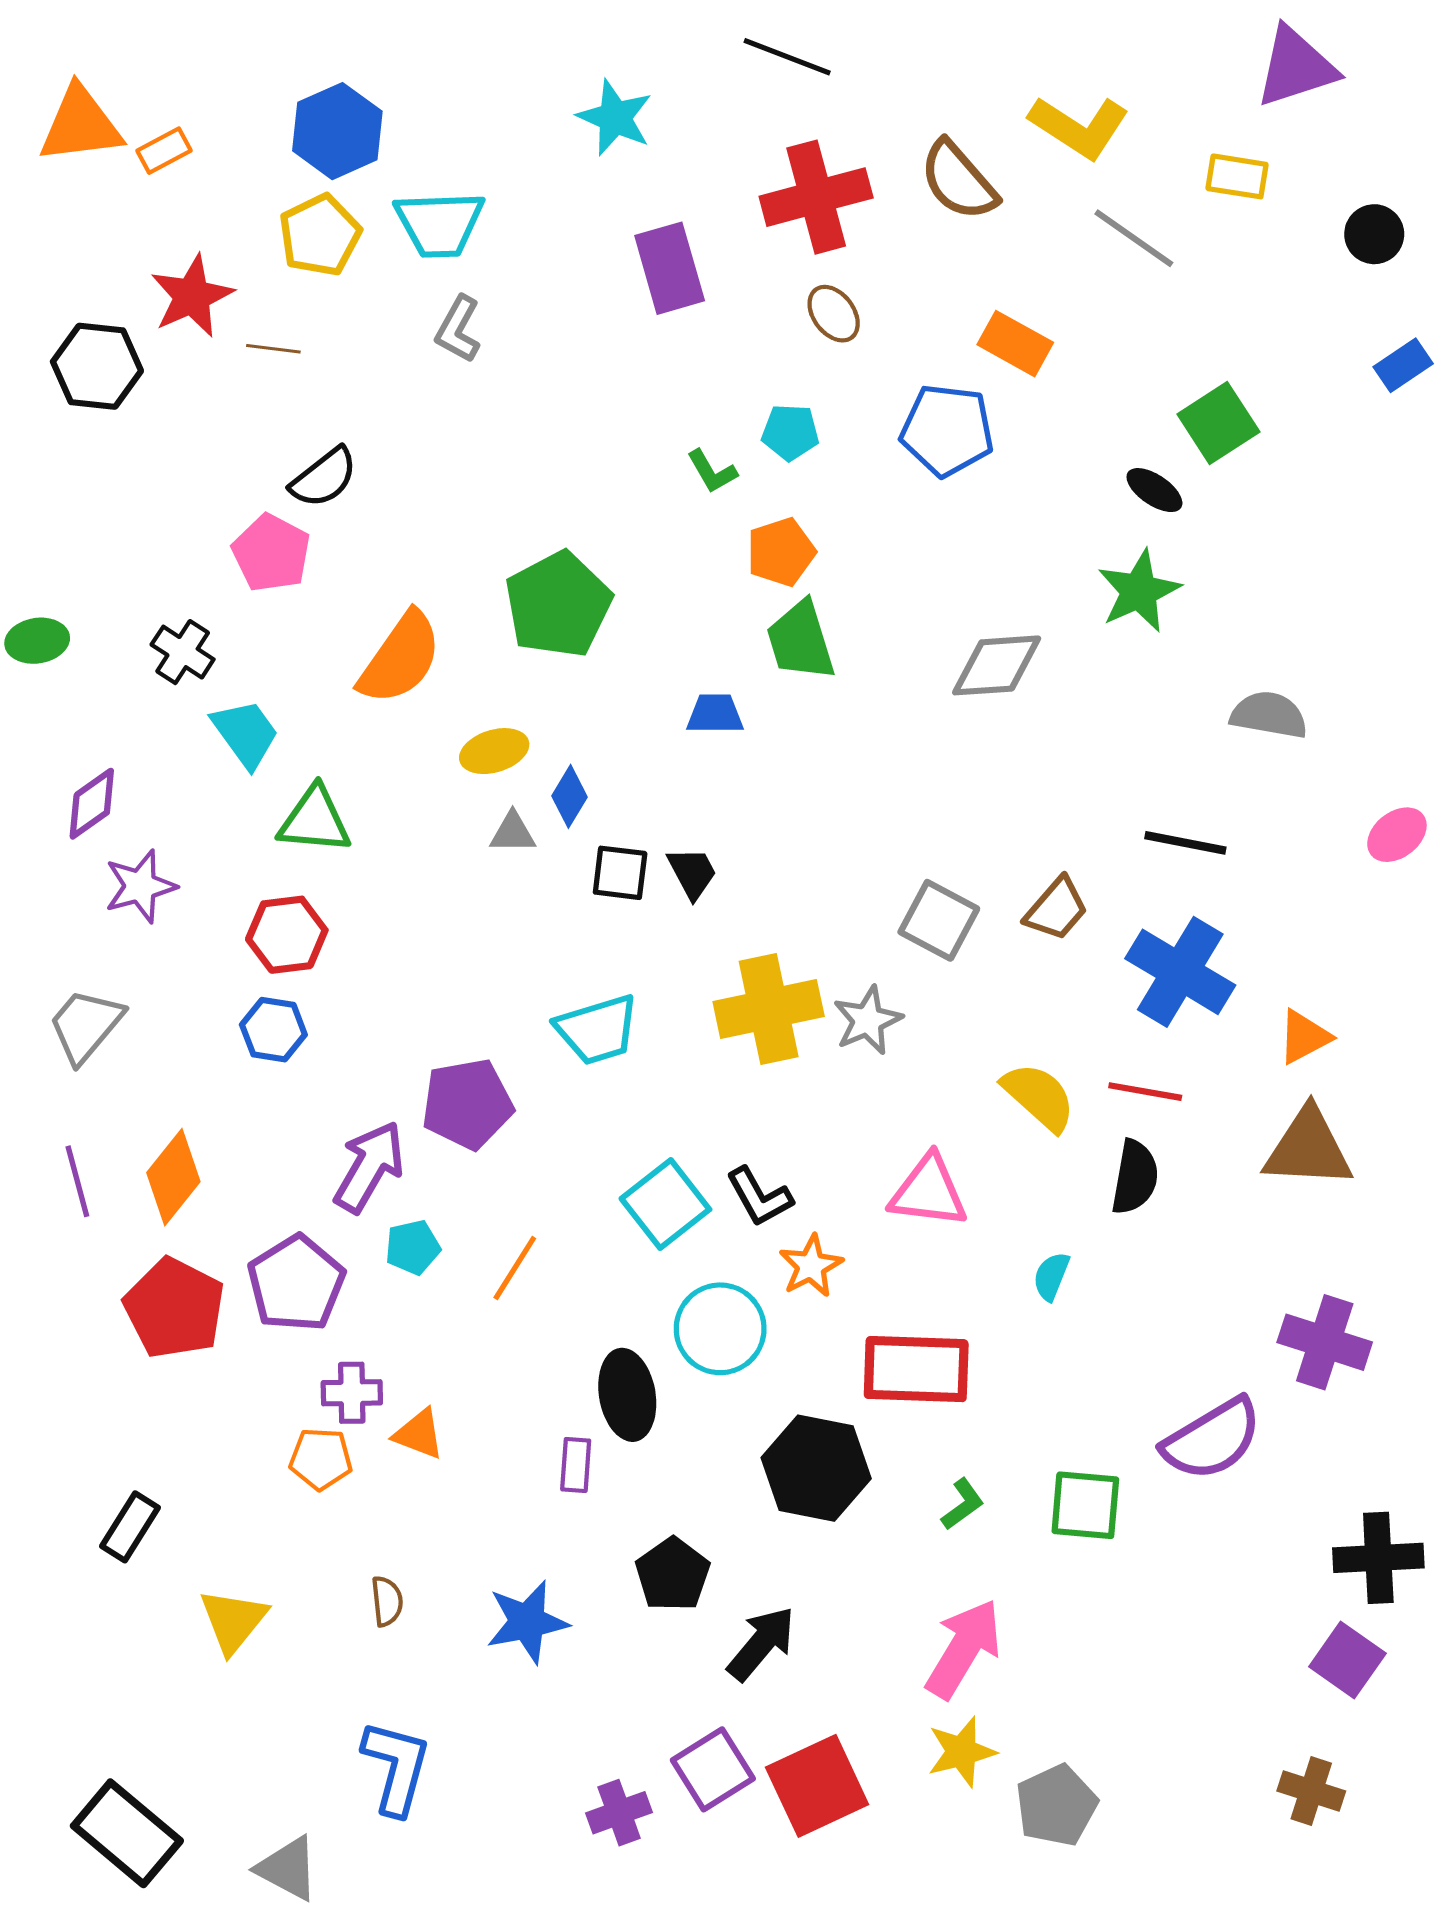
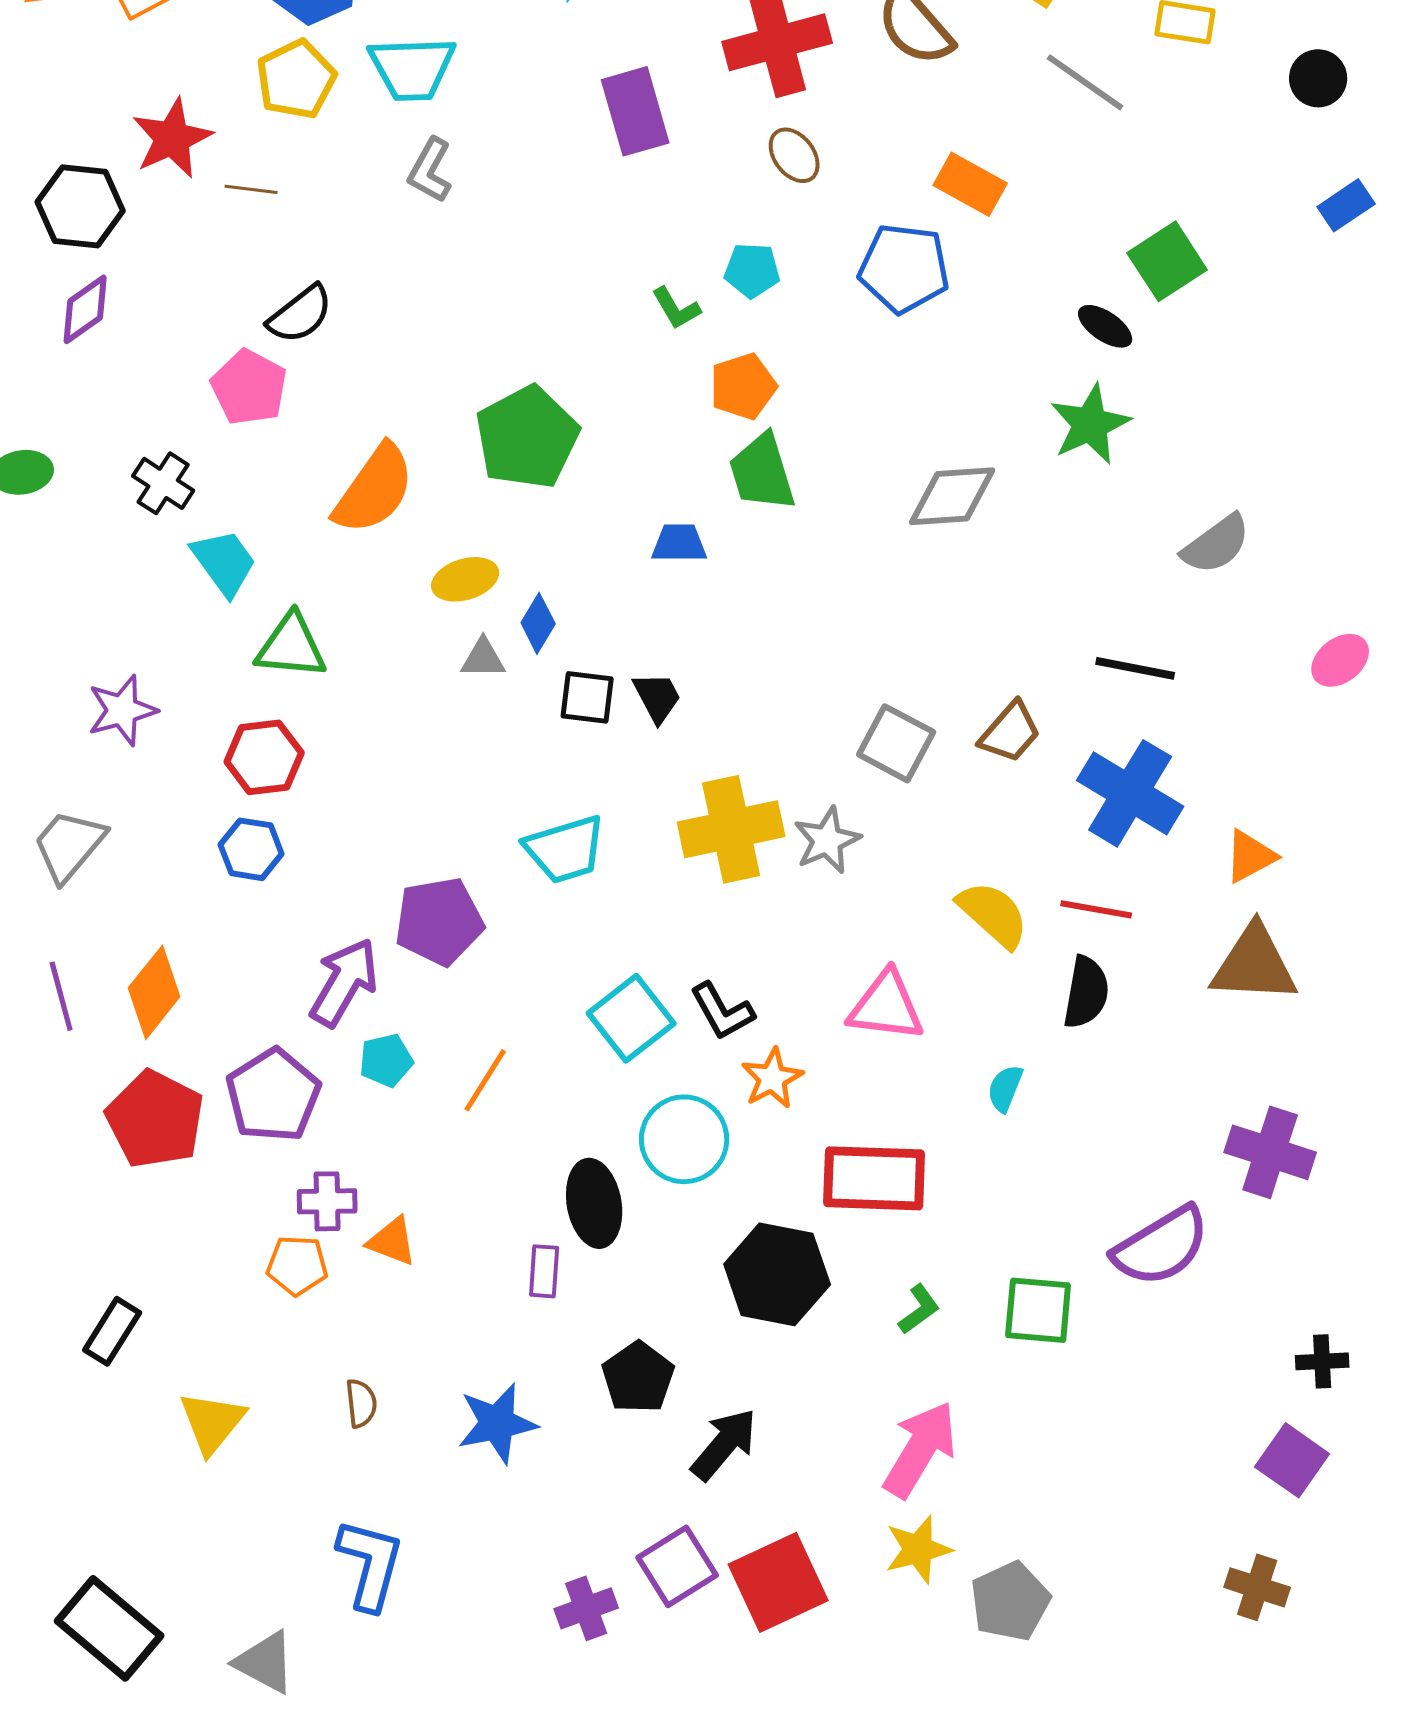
gray semicircle: (1269, 715) -> (1216, 544), turned 134
purple diamond: (92, 804) -> (85, 309), moved
black cross: (1378, 1558) -> (1322, 1361), size x0.6

